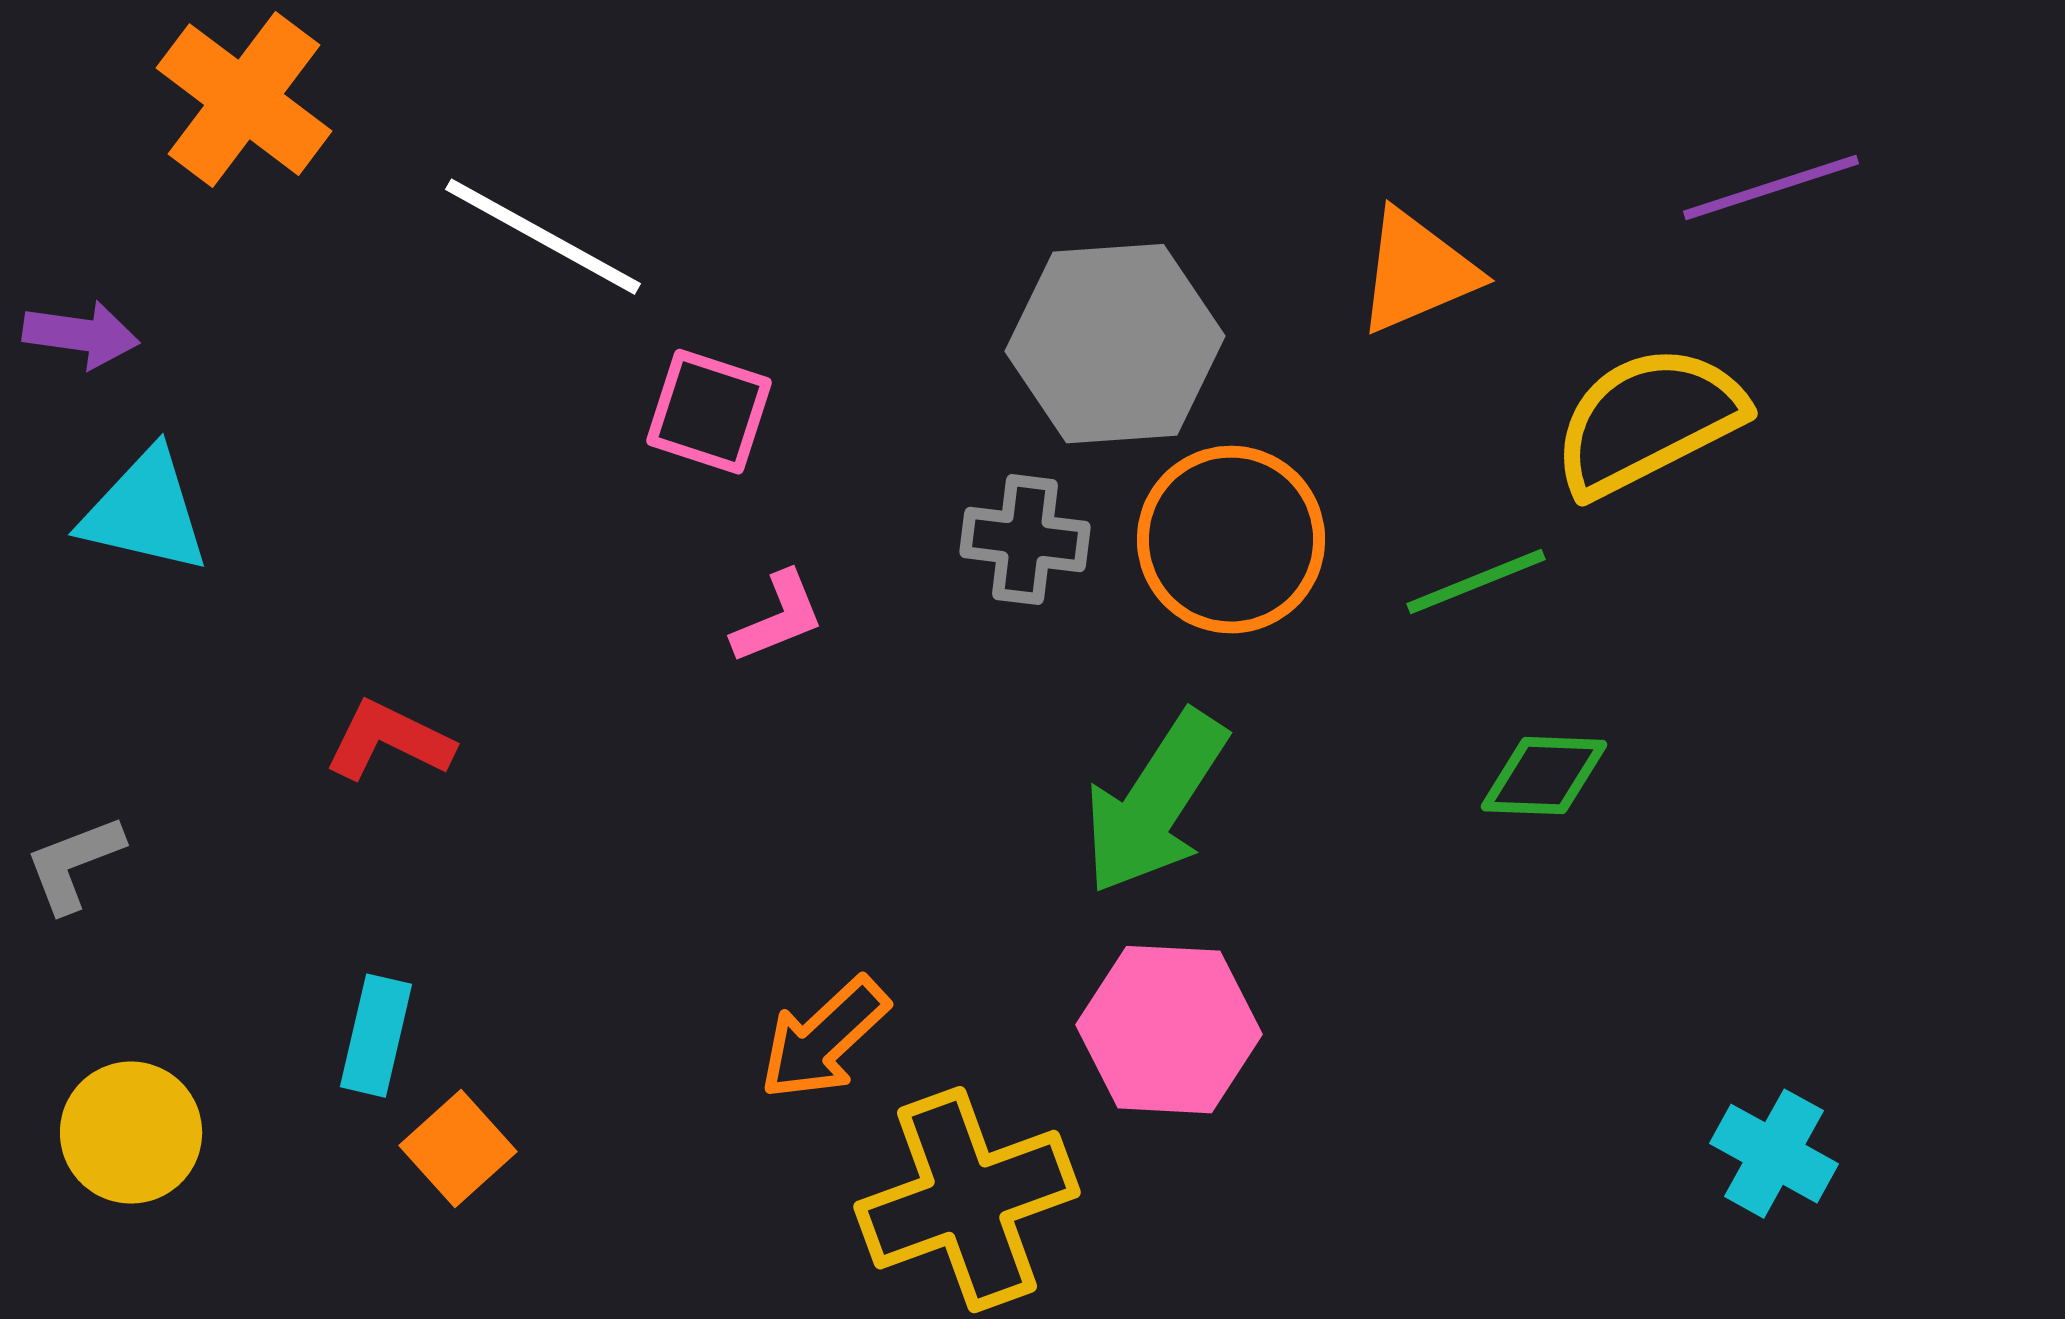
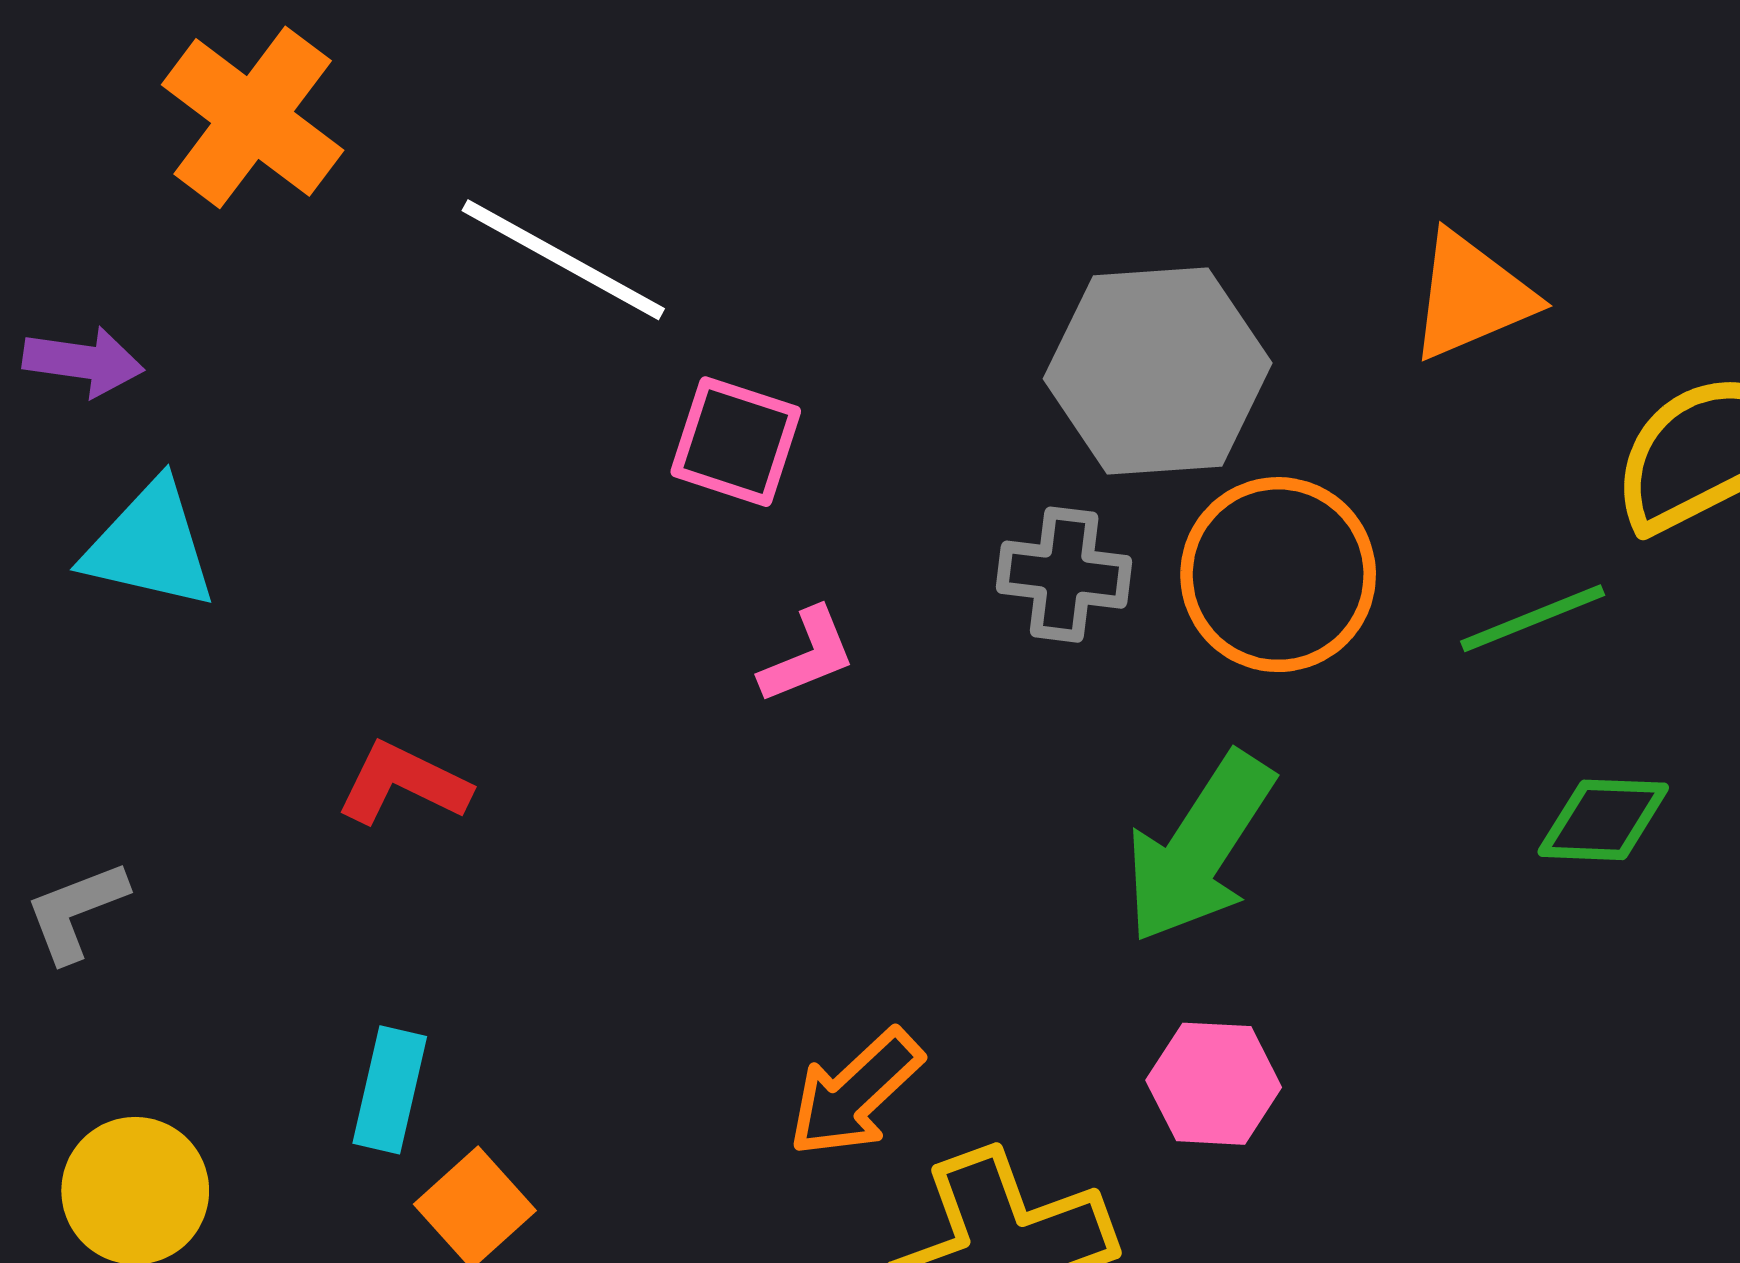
pink hexagon: (1169, 1030) -> (1214, 1084), size x0.7

